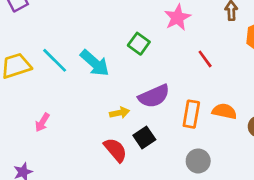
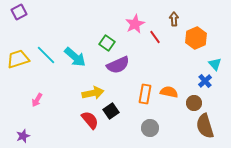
red line: (205, 59) -> (155, 37), moved
purple semicircle: (154, 96) -> (118, 65), moved
yellow arrow: (120, 113) -> (93, 93), size x1.5

